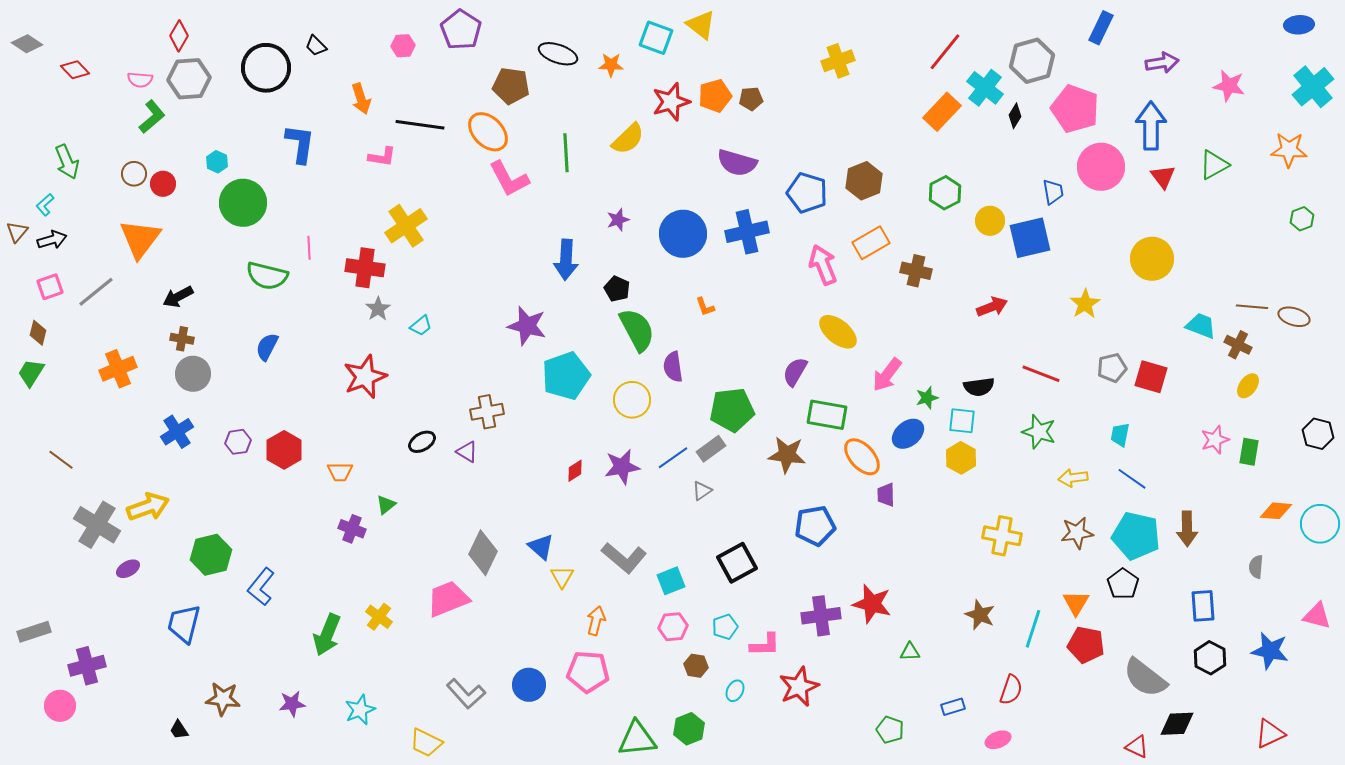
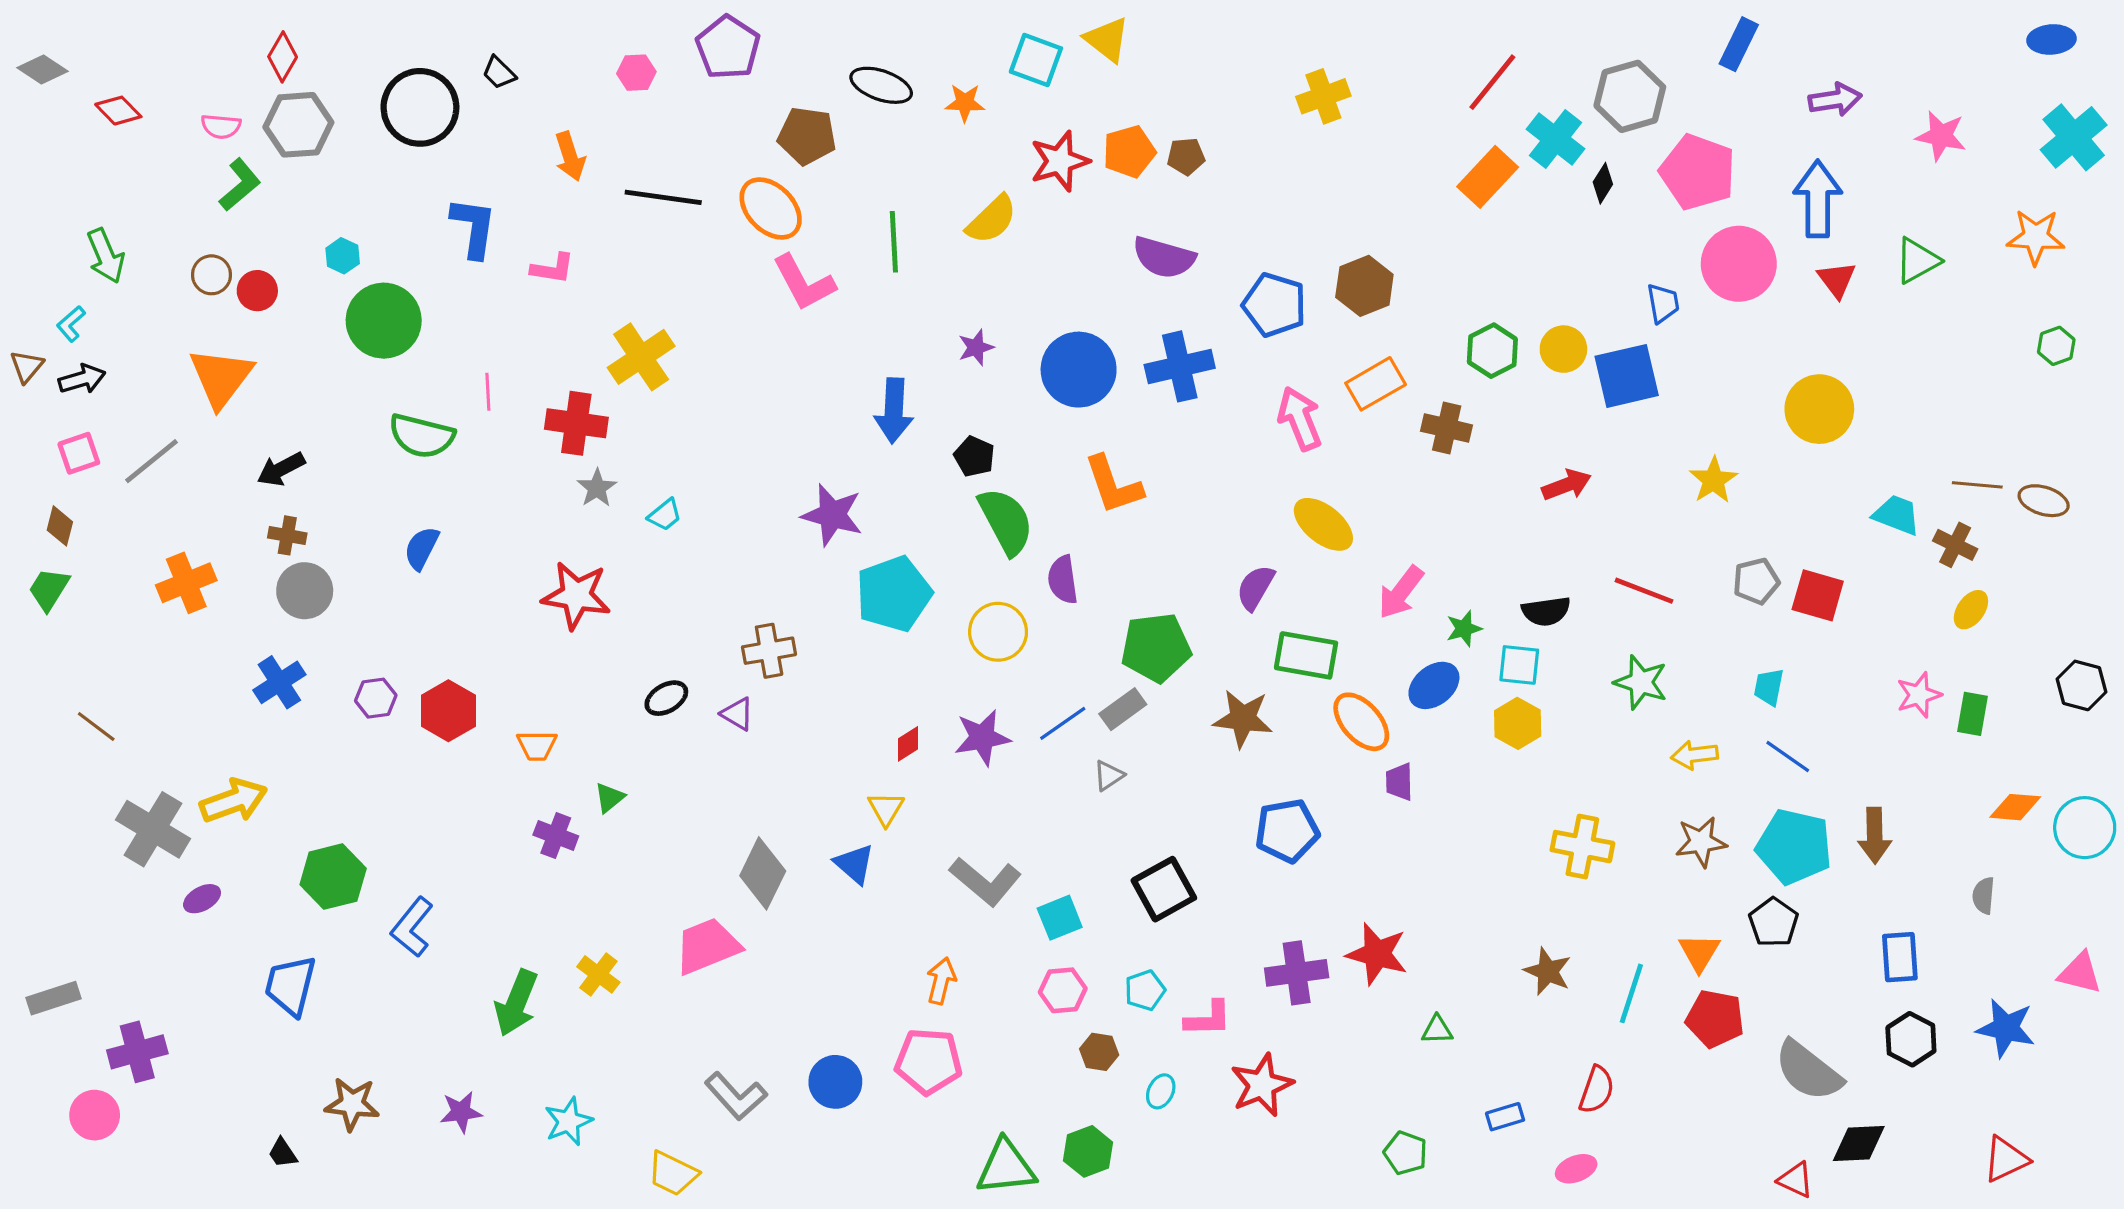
pink L-shape: (382, 157) -> (553, 268), moved
green hexagon: (945, 193) -> (1492, 351), moved
orange L-shape: (705, 307) -> (1113, 485), size x2.0
red star: (365, 377) -> (576, 595), turned 30
yellow triangle: (562, 577) -> (886, 809), moved

